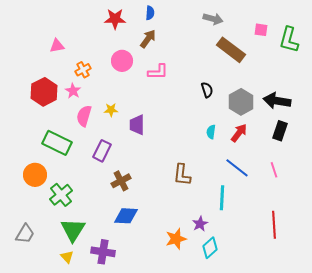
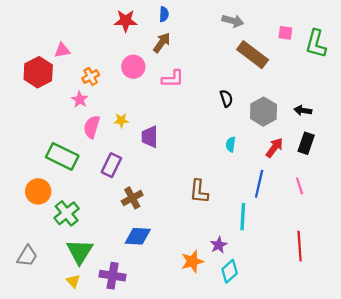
red hexagon: (44, 92) -> (38, 72), moved
black arrow: (277, 101) -> (303, 110), size x0.6
red arrow: (239, 133) -> (274, 148), moved
blue line: (237, 168) -> (259, 184), turned 65

